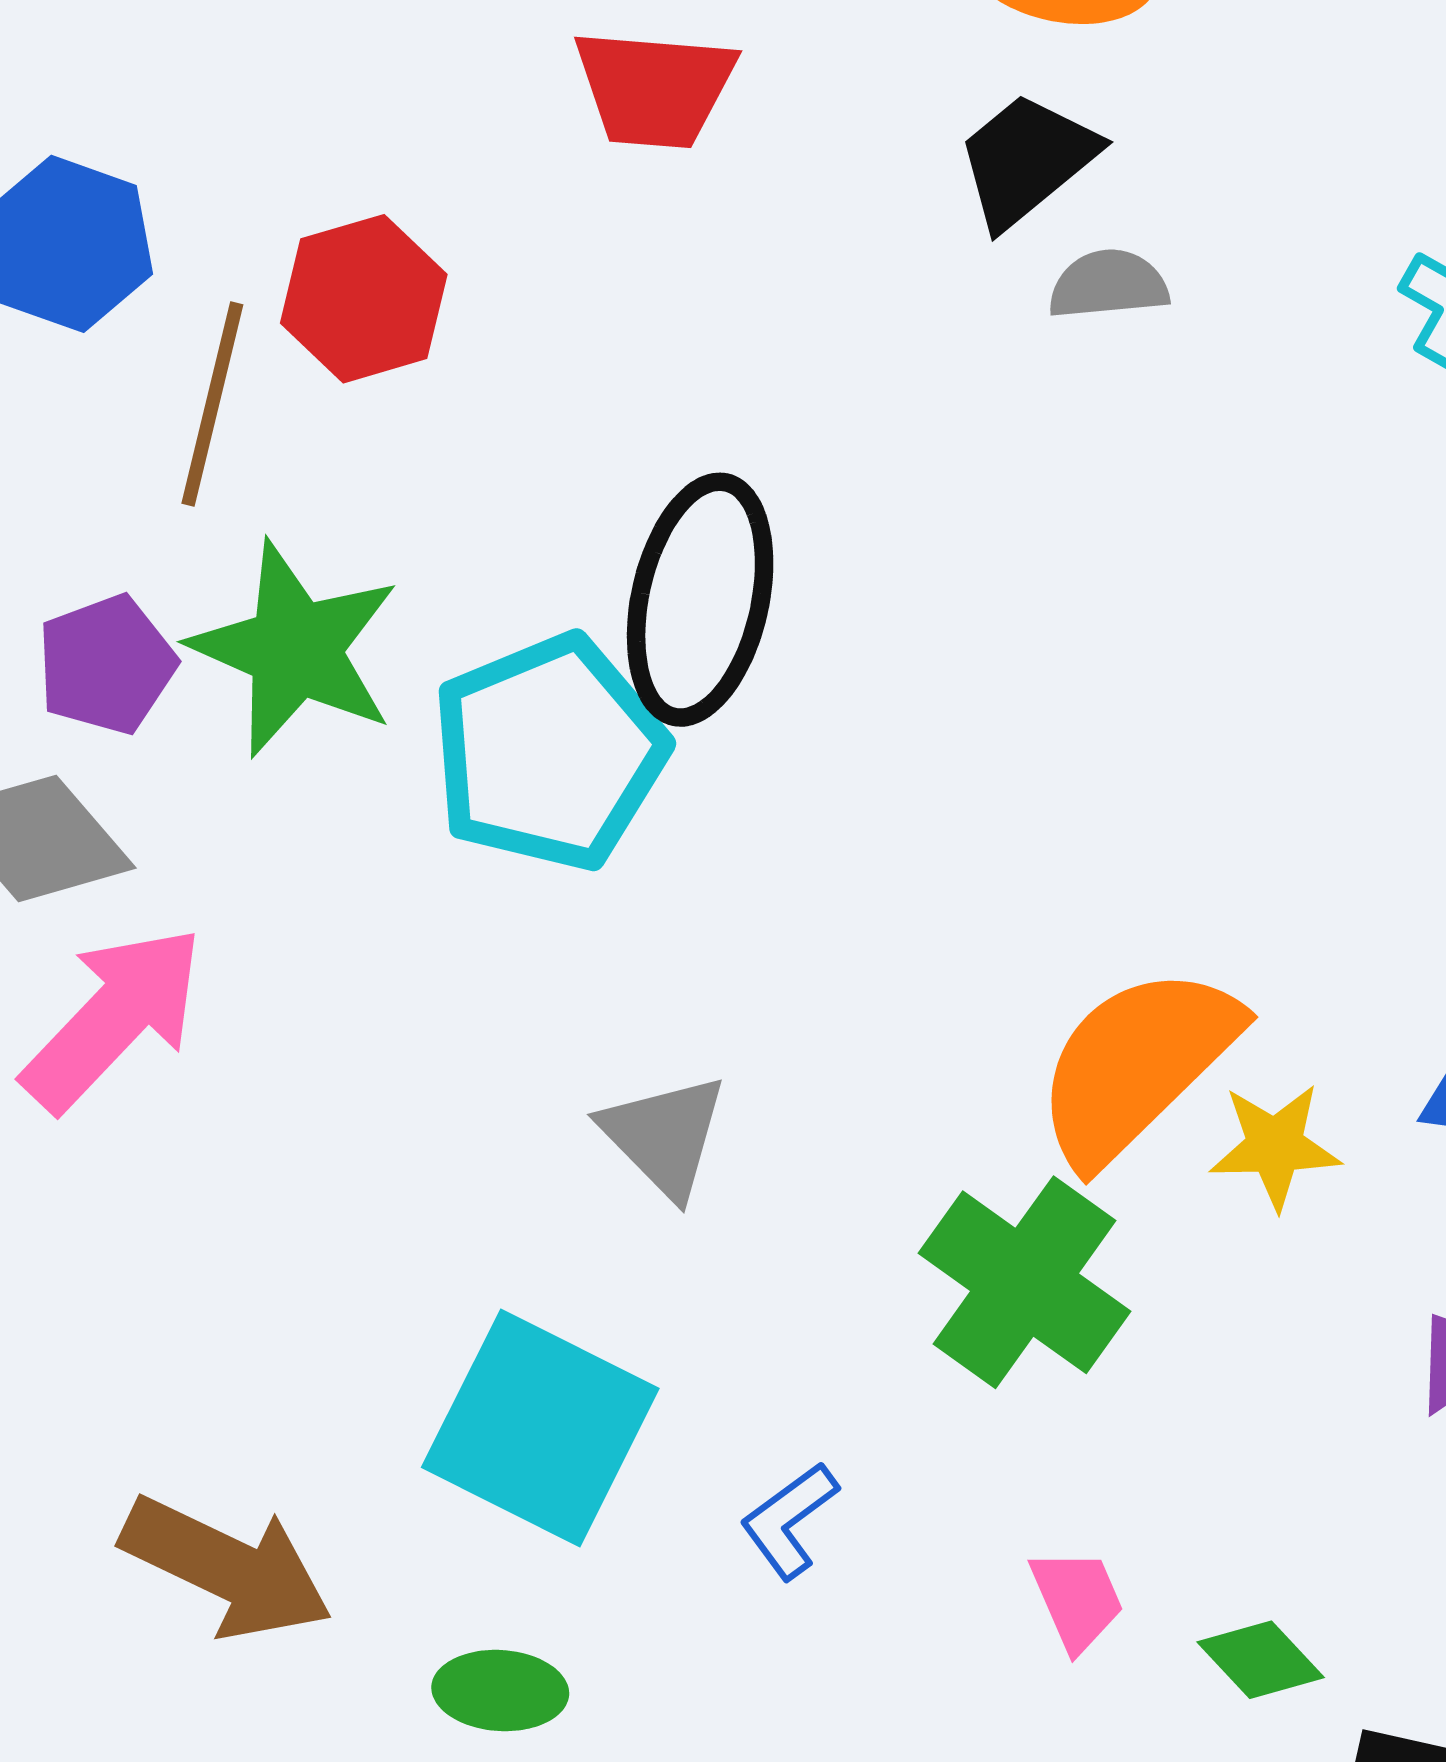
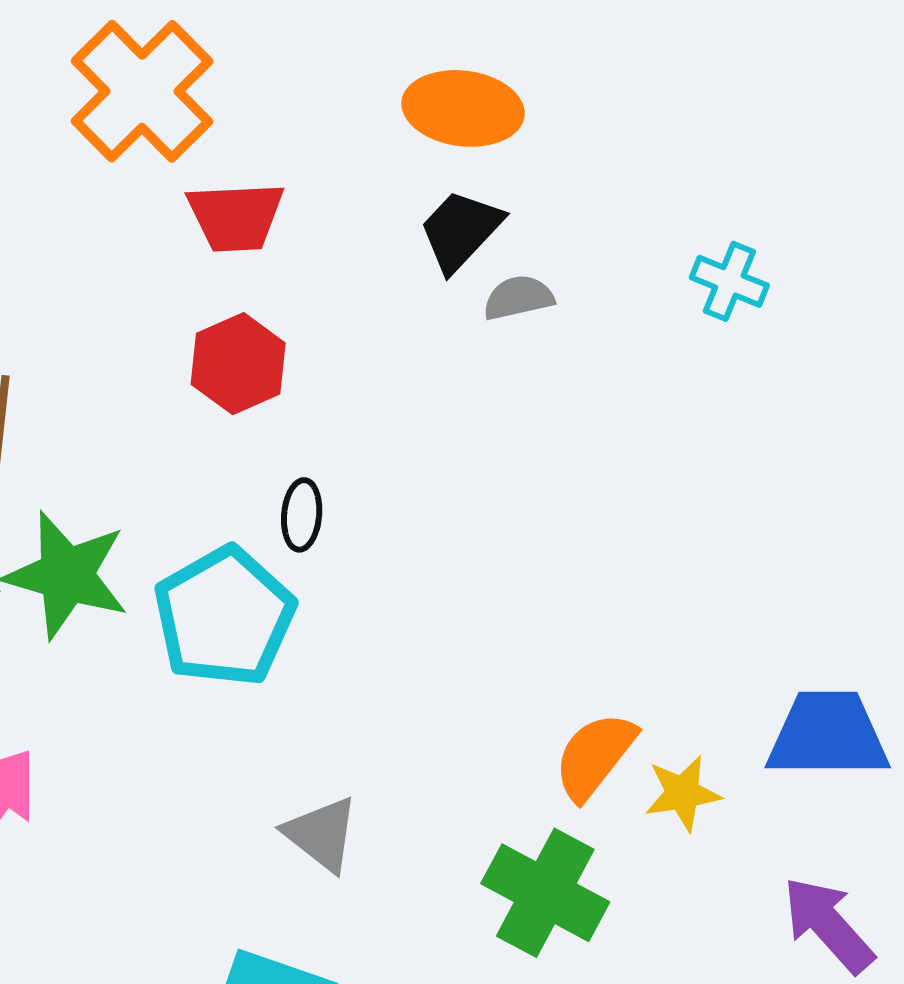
red hexagon: (364, 299) -> (238, 364), moved
black ellipse: (700, 600) -> (302, 515), size x0.5
orange semicircle: (1137, 1065) -> (595, 756), size x0.7

